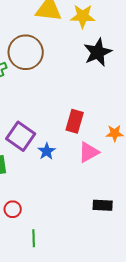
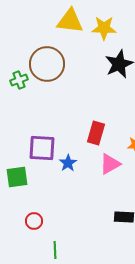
purple square: (21, 136) -> (42, 148), turned -32

